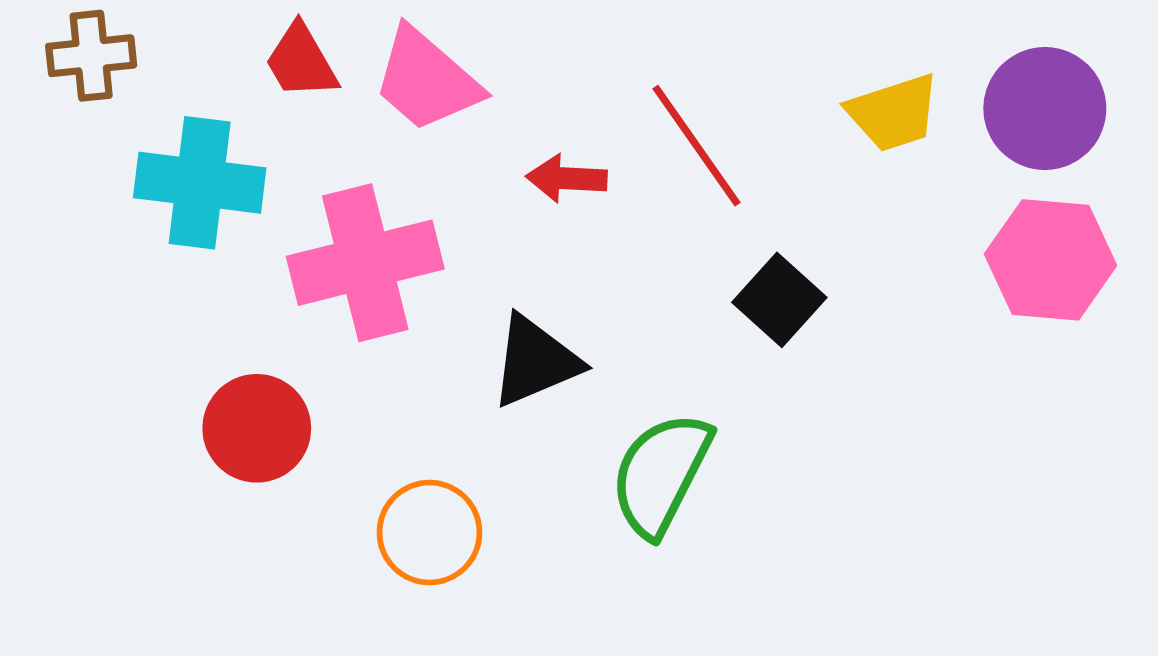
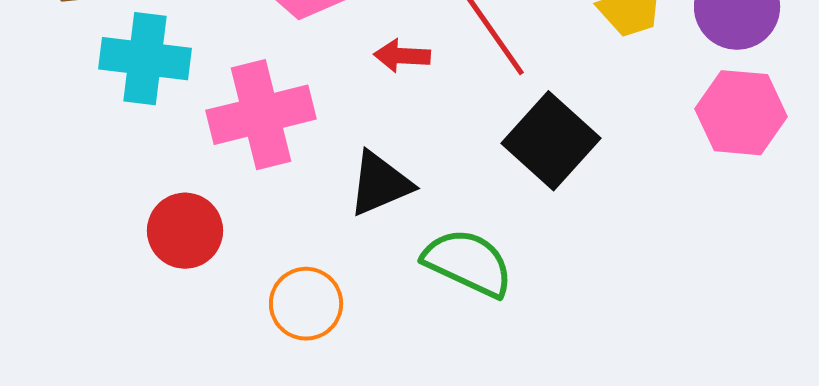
black square: (779, 300) -> (551, 141), size x1.5
green semicircle: (661, 474) -> (468, 263), turned 88

